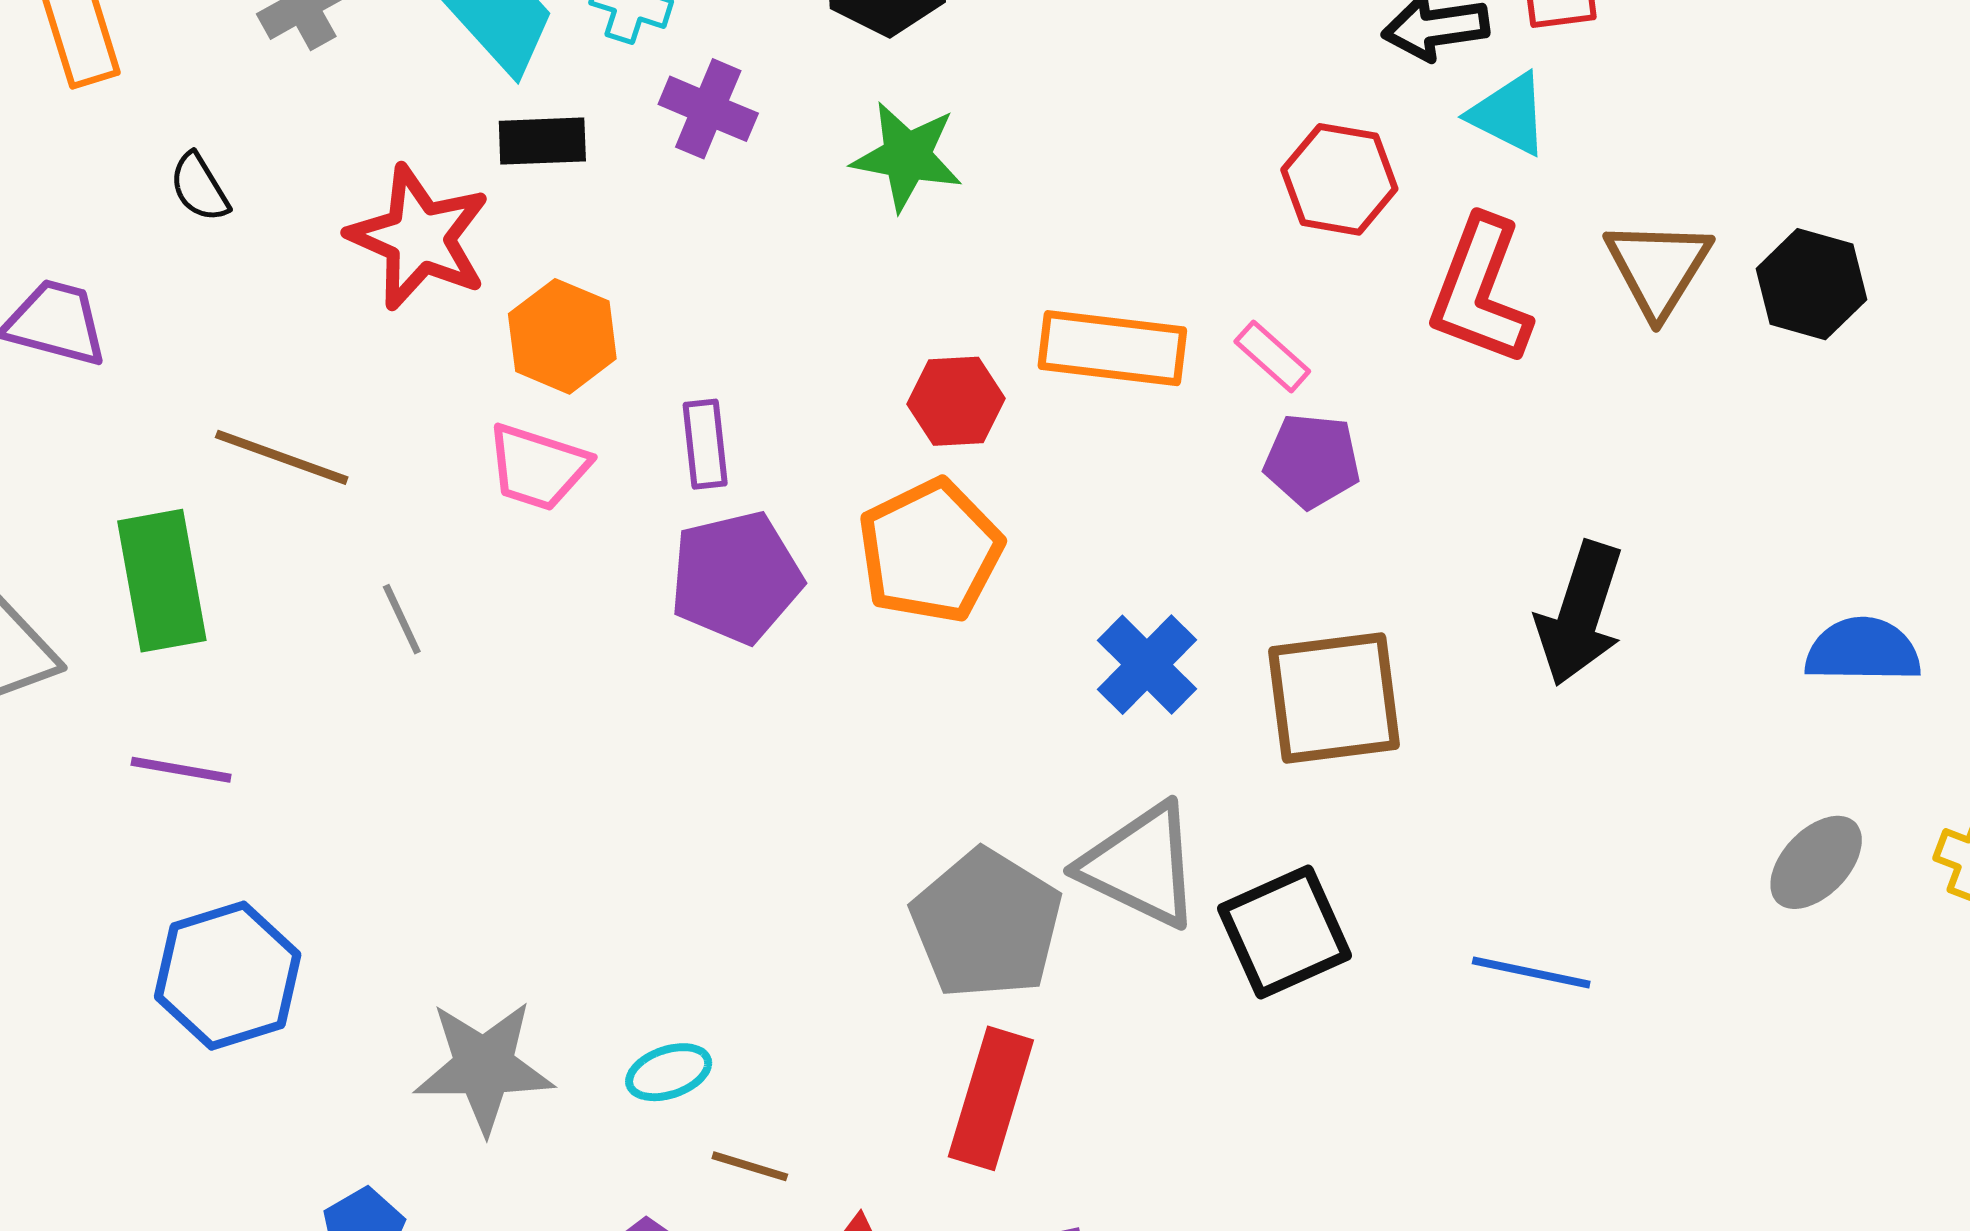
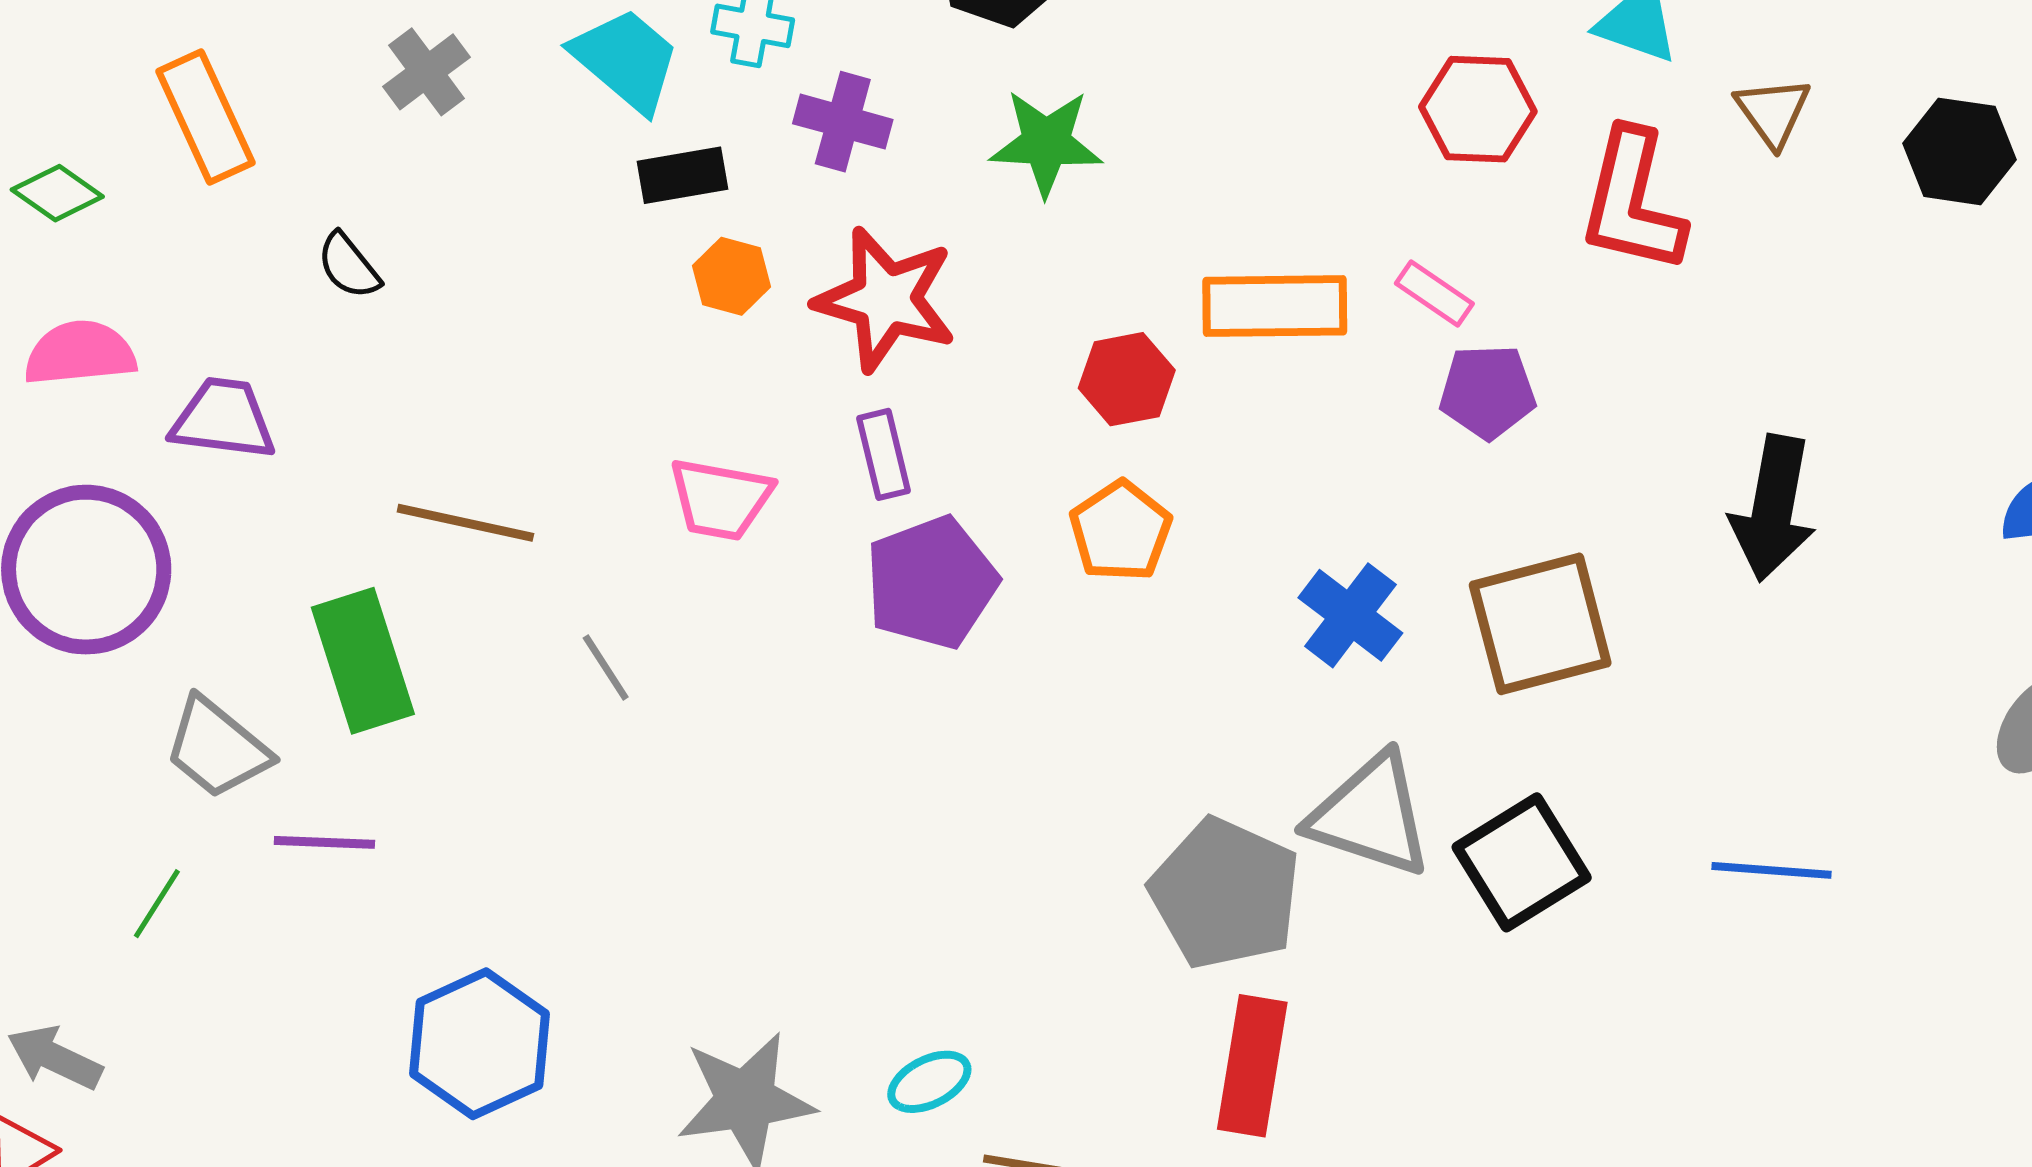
red star: (419, 237) -> (886, 299), moved
brown triangle: (1658, 268) -> (1773, 112), moved, size x0.7
orange hexagon: (562, 336) -> (732, 276), moved, size x0.7
orange pentagon: (930, 551) -> (1121, 531), size x0.7
purple line: (181, 770) -> (324, 842), moved

